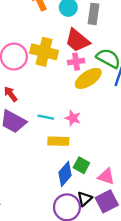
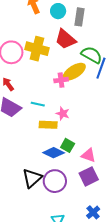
pink cross: (76, 62) -> (61, 80), moved
pink star: (73, 118) -> (63, 114), moved
blue diamond: (65, 174) -> (54, 153), turned 75
black triangle: (85, 199) -> (32, 178), moved, size x1.5

